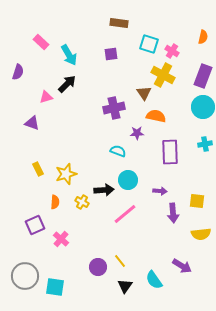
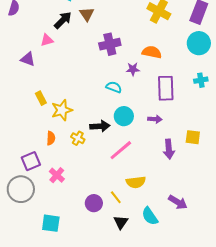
brown triangle: (144, 93) -> (87, 14), moved
pink triangle: (46, 97) -> (47, 40), moved
yellow rectangle: (38, 169) -> (41, 98), moved
purple arrow: (160, 191) -> (155, 119), moved
yellow semicircle: (201, 234) -> (136, 182), moved
gray circle: (25, 276) -> (21, 189), moved

